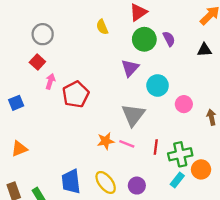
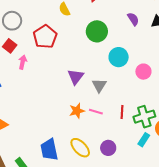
green circle: (144, 39) -> (97, 31), moved
purple semicircle: (169, 39) -> (133, 19), moved
purple triangle: (130, 68) -> (76, 77), moved
red pentagon: (76, 94) -> (45, 37), moved
gray triangle: (133, 115) -> (99, 85), size x0.7

